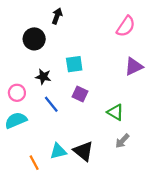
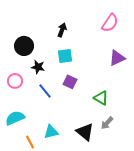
black arrow: (57, 16) -> (62, 30), moved
black circle: (34, 39) -> (24, 46), moved
cyan semicircle: (16, 120) -> (15, 118), moved
black triangle: (83, 151) -> (85, 132), moved

